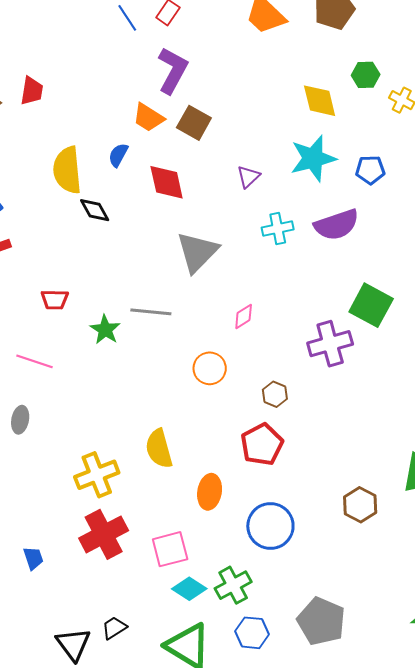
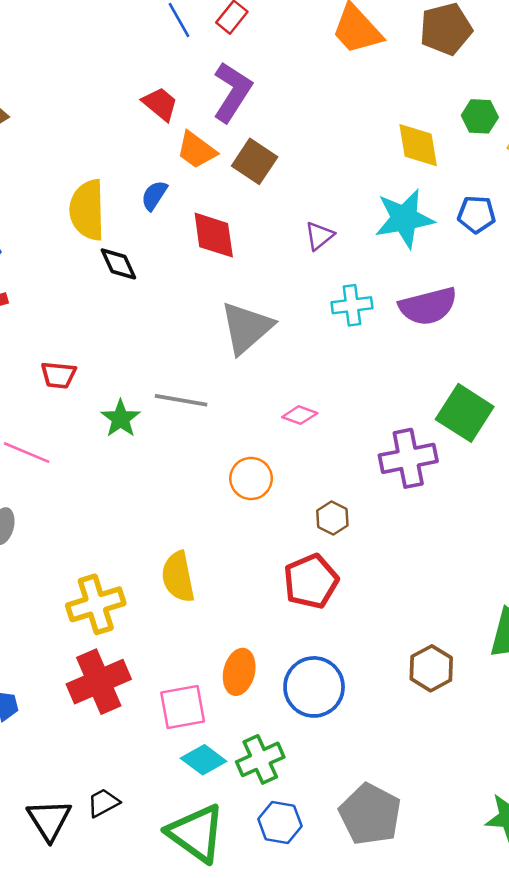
red trapezoid: (32, 91) -> (160, 104), moved, turned -64
blue pentagon: (370, 170) -> (477, 214), moved
pink diamond: (244, 316) -> (300, 415), turned 48
orange ellipse: (210, 492) -> (239, 672), moved

